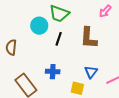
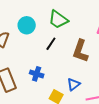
cyan circle: (39, 26) -> (27, 25), moved

